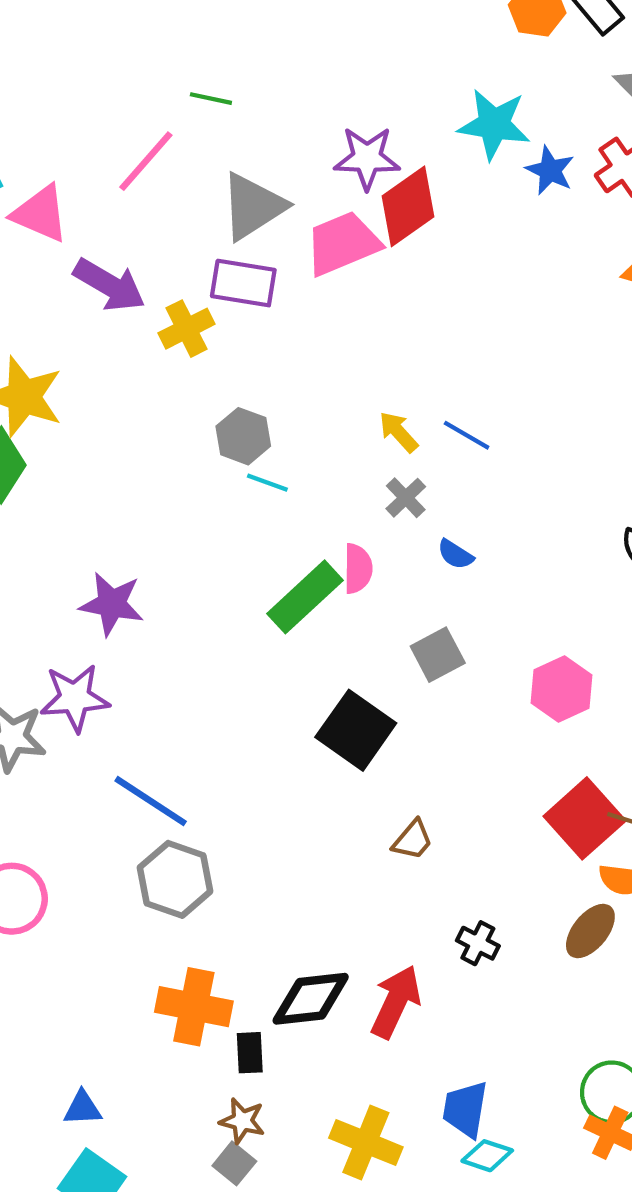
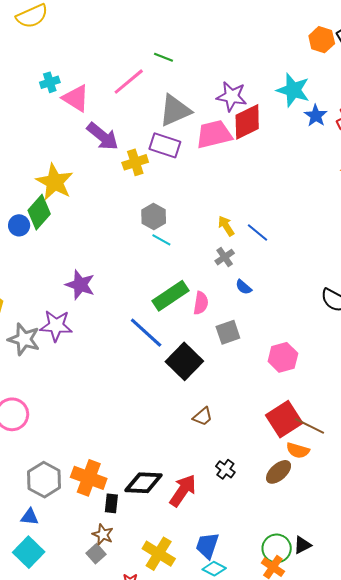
pink semicircle: (358, 569) -> (201, 303), moved
blue line: (151, 801) -> (146, 333), moved
gray hexagon: (175, 879) -> (44, 480), moved

